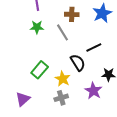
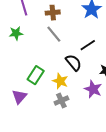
brown cross: (72, 14) -> (53, 13), moved
green star: (37, 27) -> (16, 33), moved
purple triangle: (23, 99) -> (19, 97), moved

